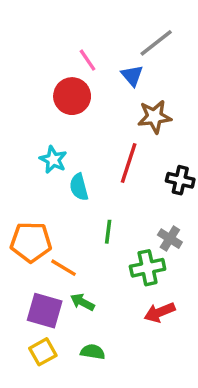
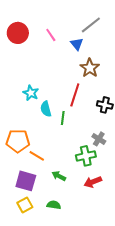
red circle: (72, 96) -> (18, 33), moved
brown star: (154, 117) -> (90, 68), turned -30
green line: (108, 232) -> (63, 118), moved
green arrow: (82, 302) -> (59, 176), moved

